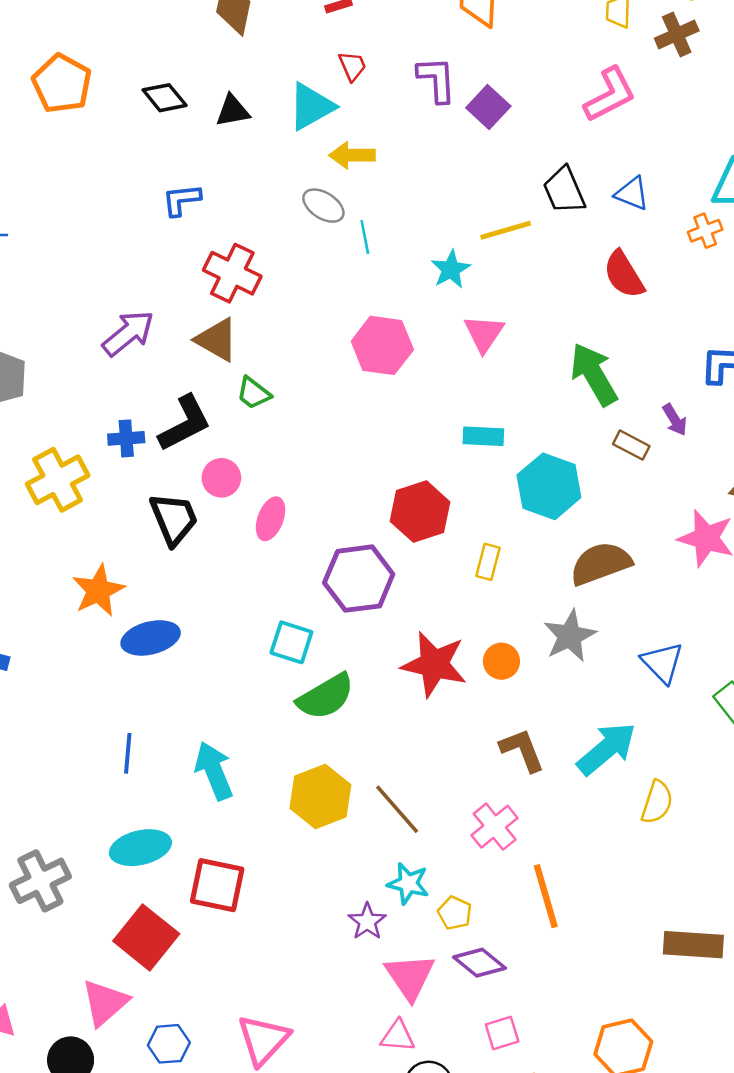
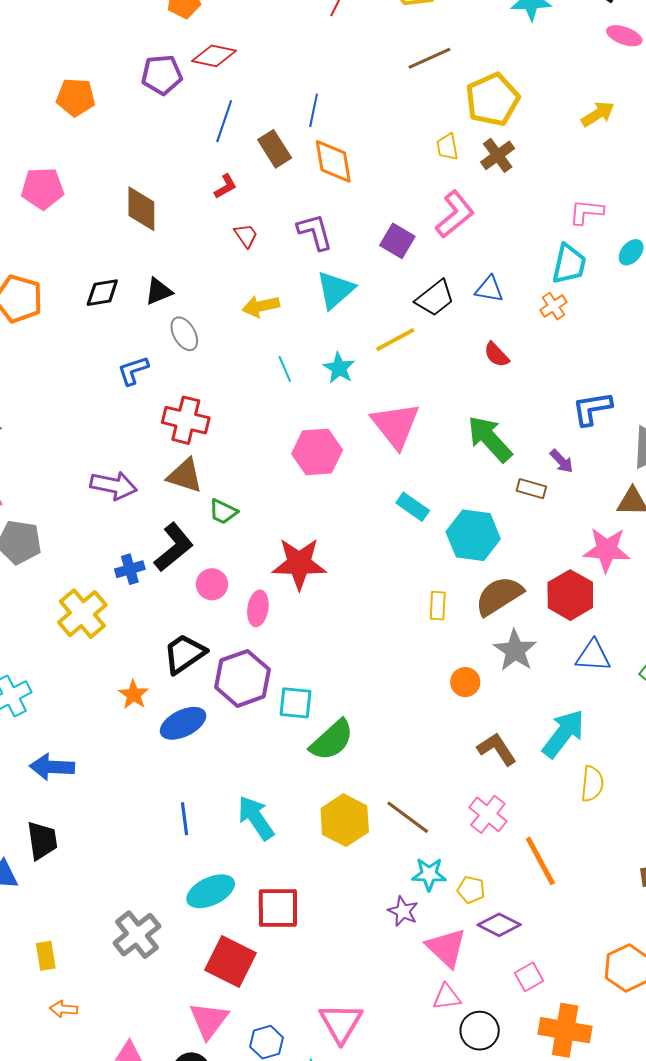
black diamond: (165, 98) -> (102, 293), turned -48
cyan triangle: (311, 106) -> (335, 290), moved
purple square: (488, 107) -> (397, 241), moved
black trapezoid: (564, 190) -> (435, 298), turned -93
gray ellipse: (323, 206) -> (184, 334), moved, turned 40
cyan star: (451, 269) -> (339, 368), moved
red semicircle: (624, 275) -> (496, 355), size x0.7
purple arrow: (128, 333) -> (114, 485), turned 63
pink triangle: (484, 333) -> (396, 425), size x1.5
cyan rectangle: (483, 436) -> (413, 507), turned 44
red hexagon: (420, 512) -> (570, 595), moved
black trapezoid: (174, 519) -> (184, 654), moved, turned -90
brown semicircle: (601, 563) -> (499, 596), moved
purple hexagon: (359, 579) -> (242, 678), moved
orange star: (98, 590) -> (134, 695), size x0.7
blue triangle: (662, 663) -> (593, 656), turned -30
red star: (434, 664) -> (299, 564), moved
yellow semicircle: (657, 802) -> (592, 784), moved

